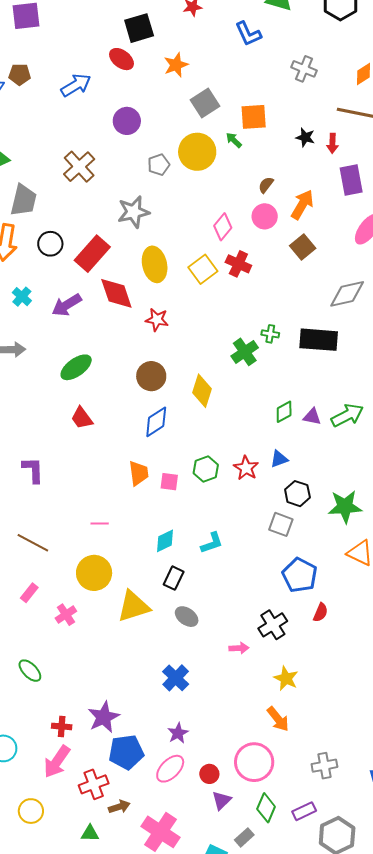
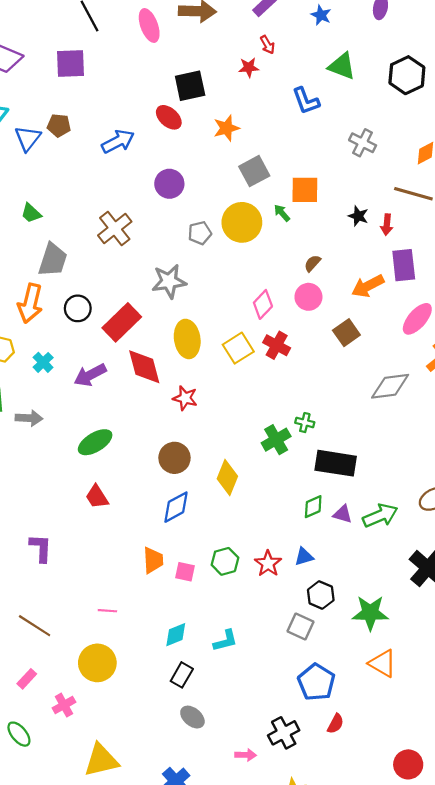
orange arrow: (302, 205) -> (368, 286), moved, turned -152
black rectangle: (319, 340) -> (336, 463), moved
yellow triangle: (133, 606) -> (101, 760), moved
green ellipse: (30, 671) -> (19, 734), moved

